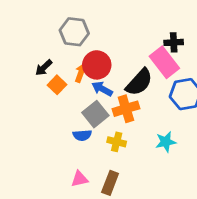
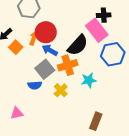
yellow cross: (117, 142) -> (61, 90), turned 32
cyan star: (166, 142) -> (89, 80), moved
pink triangle: (80, 179) -> (17, 113), moved
brown rectangle: (110, 183) -> (96, 121), moved

